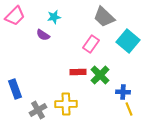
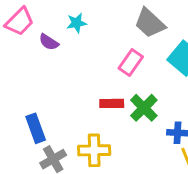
purple semicircle: (43, 35) -> (49, 42), moved
blue rectangle: (15, 89) -> (36, 128), moved

